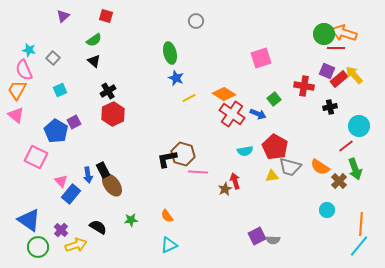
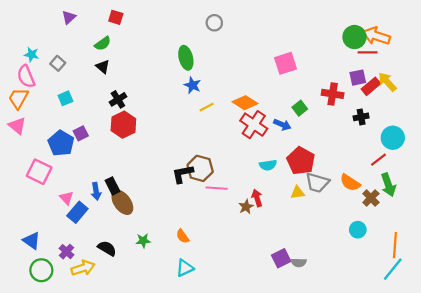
purple square: (327, 71) -> (358, 78), turned -35
blue triangle: (29, 220) -> (31, 241), size x0.7

